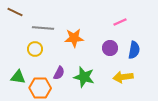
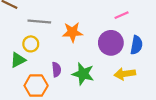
purple circle: (110, 48) -> (111, 43), size x1.5
purple semicircle: (59, 73) -> (56, 70), turned -32
green triangle: (18, 77) -> (18, 60), moved, turned -35

